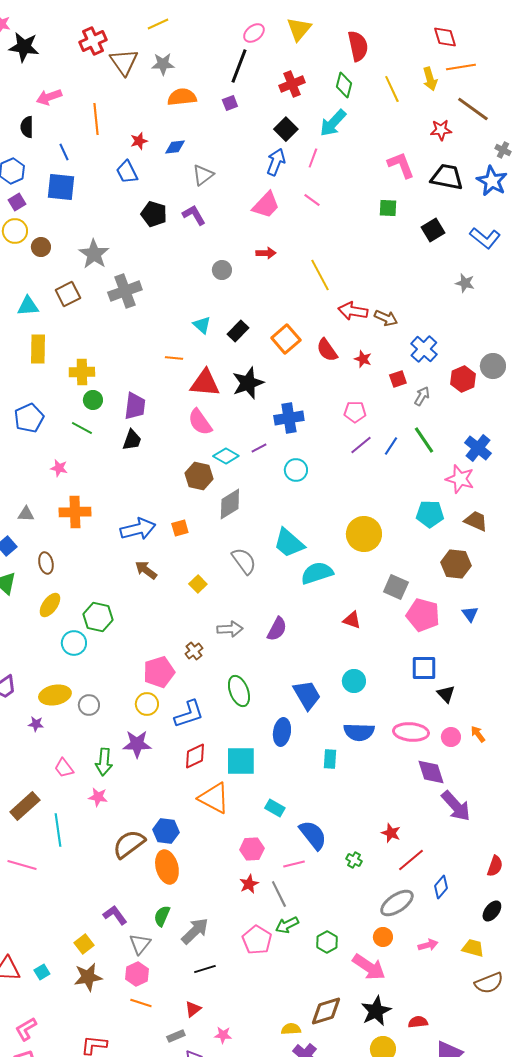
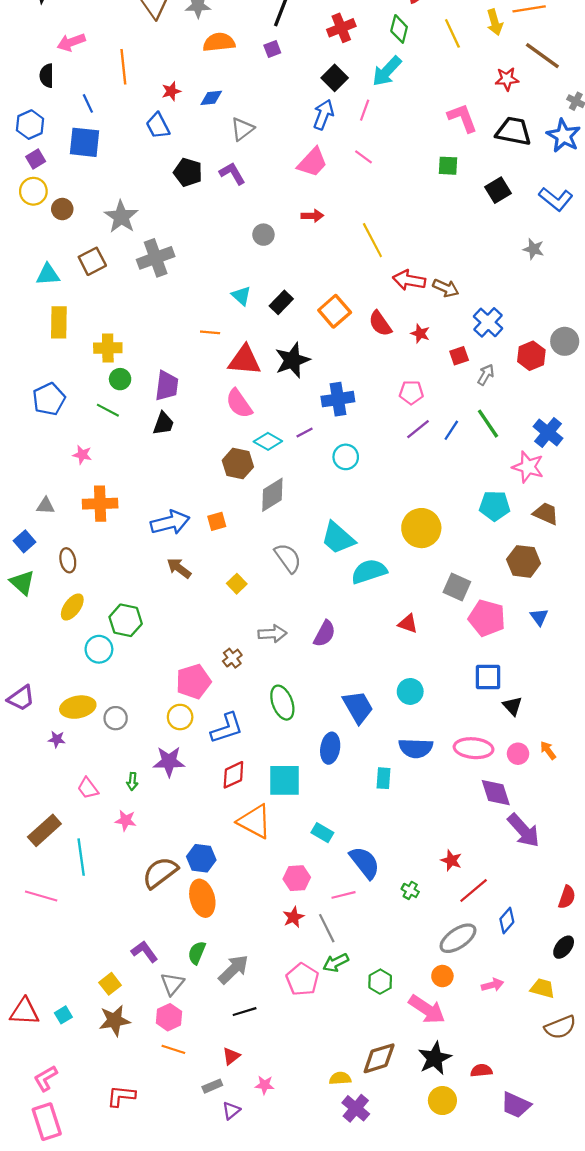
green arrow: (104, 762) -> (132, 782), size x0.6

